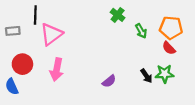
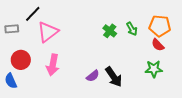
black line: (35, 15) -> (33, 14), turned 42
green cross: (118, 15) -> (110, 31), moved
black arrow: (146, 76) -> (114, 77), moved, size x1.5
purple semicircle: (109, 81) -> (93, 76), moved

